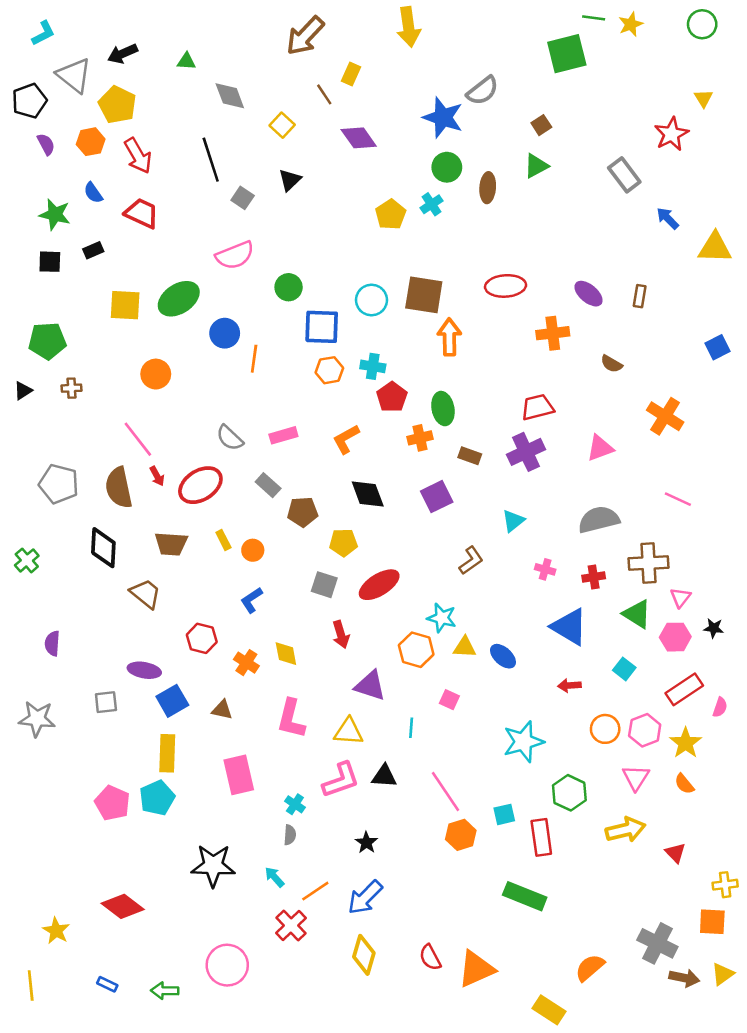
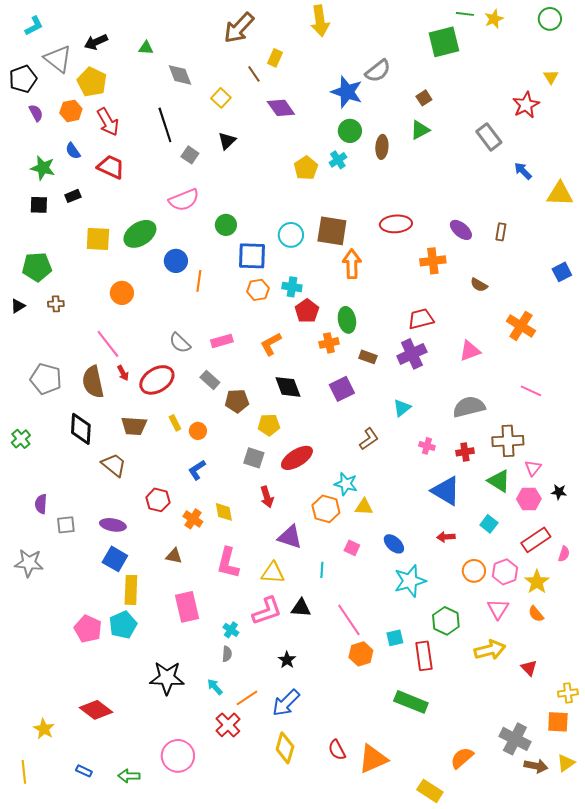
blue ellipse: (503, 656) -> (394, 544), moved
blue square: (172, 701) -> (115, 559), moved, turned -30
gray square: (106, 702) -> (66, 525), moved

